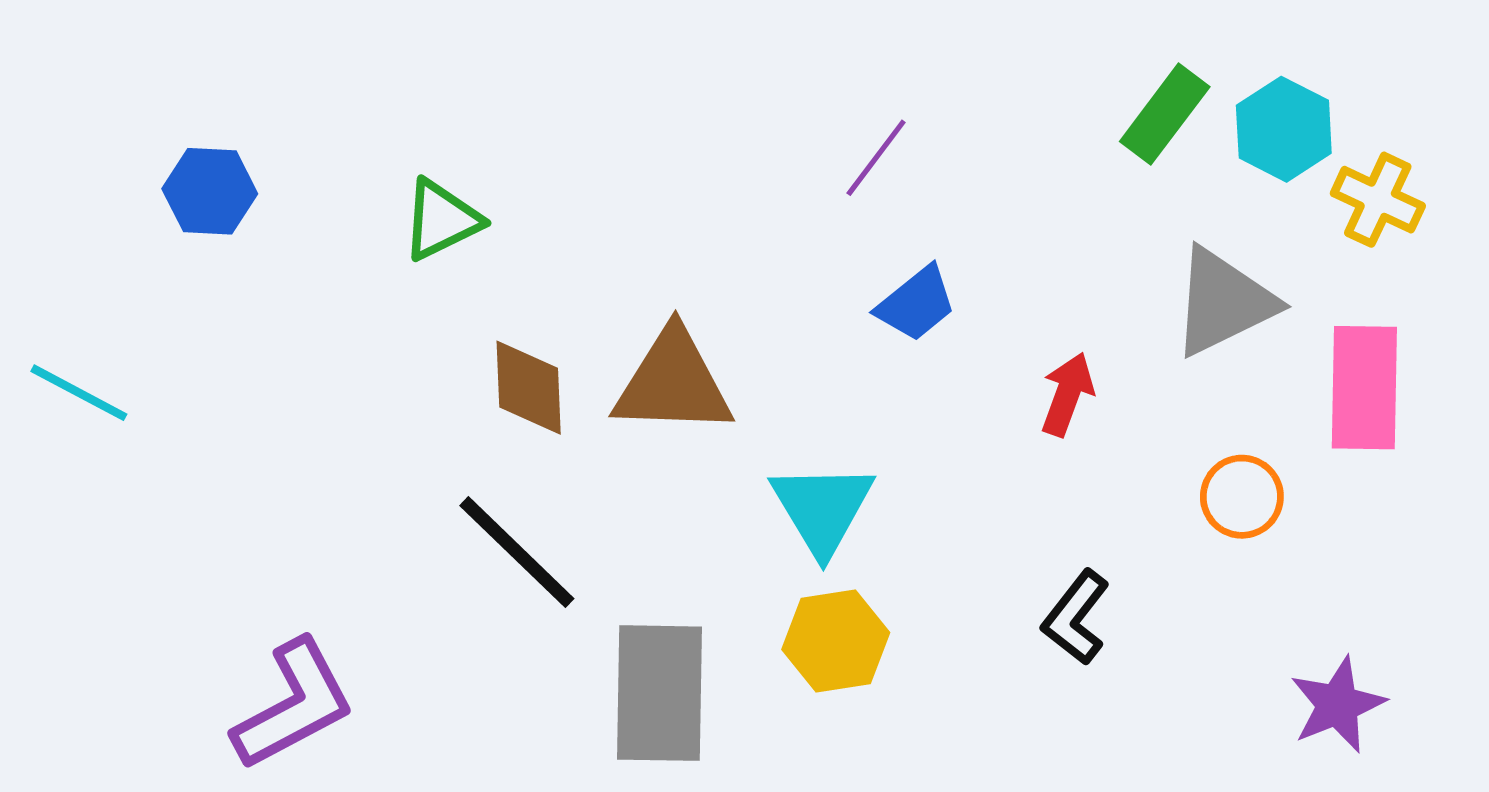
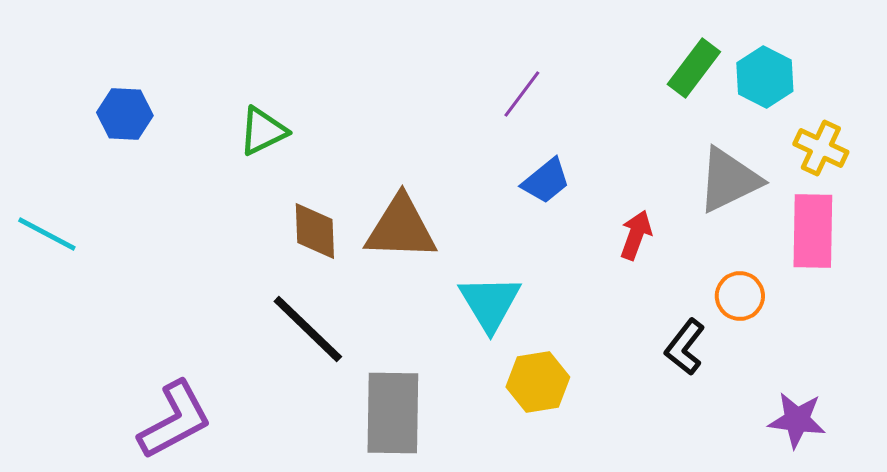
yellow cross: (1378, 200) -> (821, 148), moved
black L-shape: (1076, 618) -> (685, 347), moved
yellow hexagon: (836, 641) -> (538, 382), moved
purple star: (1338, 705) -> (797, 420), turned 30

